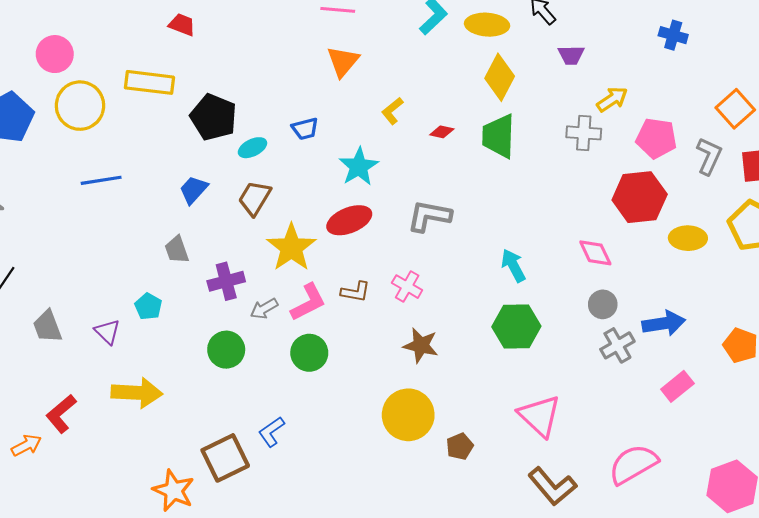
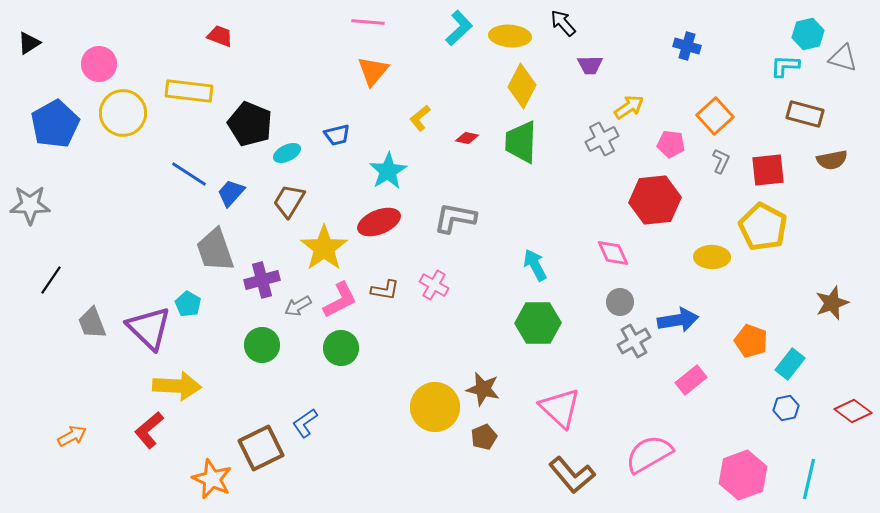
orange square: (735, 109) -> (715, 116), moved
gray cross: (584, 133) -> (602, 139), turned -32
pink pentagon: (656, 138) -> (671, 144), size x0.7
gray L-shape: (709, 156) -> (721, 161), size x0.7
blue line: (101, 180) -> (189, 174), moved, turned 42
yellow ellipse: (688, 238) -> (712, 257), moved
gray trapezoid: (177, 250) -> (215, 250), size x1.6
purple triangle: (107, 332) -> (149, 328), size x1.8
brown star: (421, 345) -> (483, 389), moved
red L-shape: (61, 414) -> (149, 430), moved

